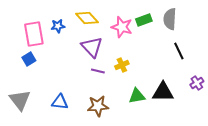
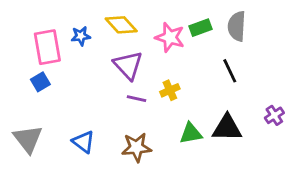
black line: (179, 51) -> (230, 71), moved
blue triangle: (60, 102) -> (84, 142), turned 30

